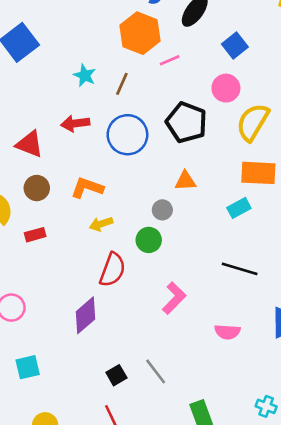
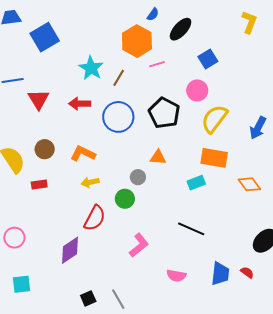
cyan star: (85, 75) -> (91, 68), size x1.4
red triangle: (30, 144) -> (38, 99), moved, turned 30

